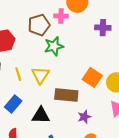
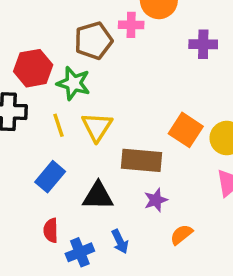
green star: (54, 46) -> (73, 83), moved, turned 30
purple star: (84, 117) -> (156, 200), moved

